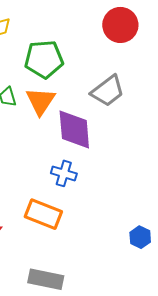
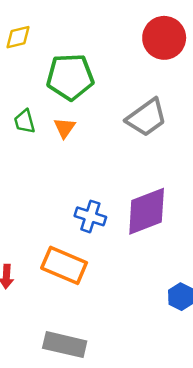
orange triangle: (41, 101) -> (65, 128), size x0.6
purple diamond: (74, 130) -> (147, 211), moved, turned 72

